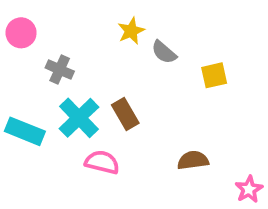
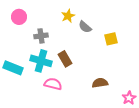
pink circle: (21, 33) -> (19, 17), moved
gray cross: (60, 70) -> (41, 36), moved, turned -32
cyan cross: (79, 118) -> (41, 61), turned -30

